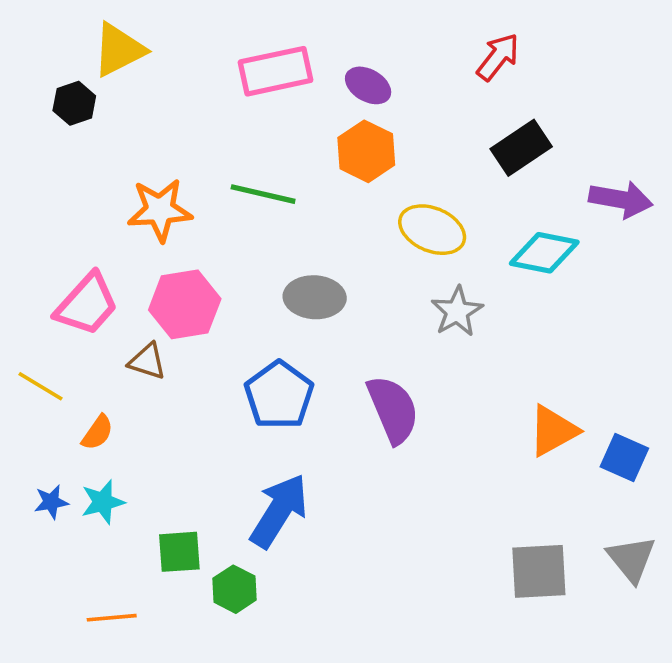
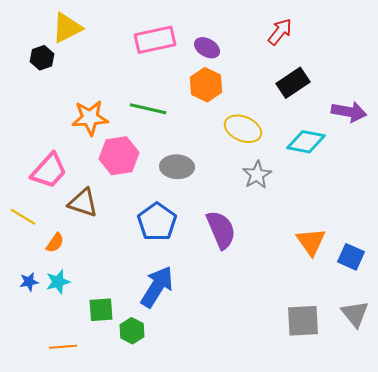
pink hexagon: (185, 304) -> (119, 156), moved
brown triangle: (147, 361) -> (83, 203), size x1.4
orange triangle: (553, 431) -> (311, 242), turned -36

